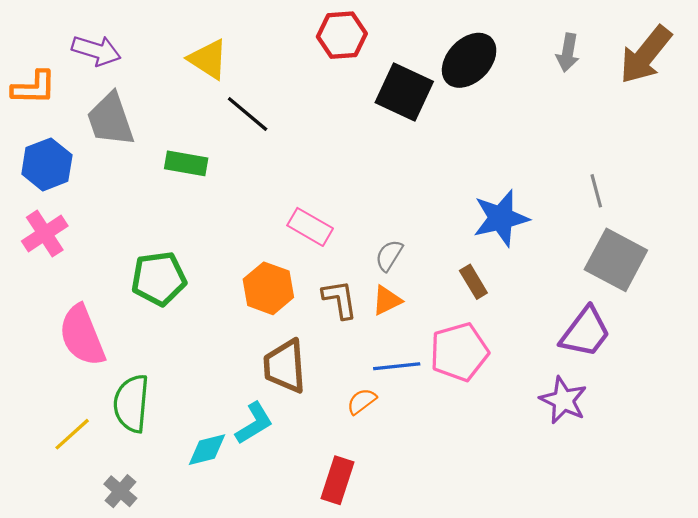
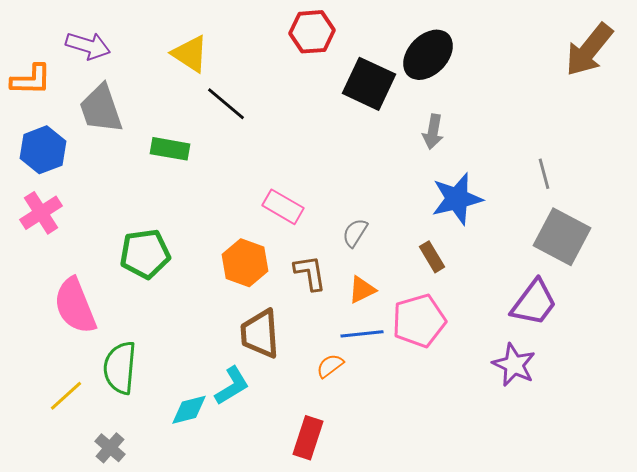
gray arrow: (568, 53) -> (433, 132), moved
orange triangle: (387, 300) -> (362, 290), moved

